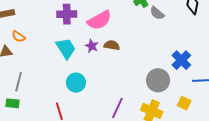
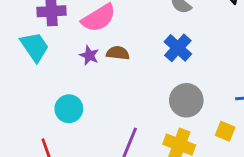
cyan trapezoid: (66, 48) -> (35, 47), moved
blue cross: (181, 60) -> (178, 48), moved

